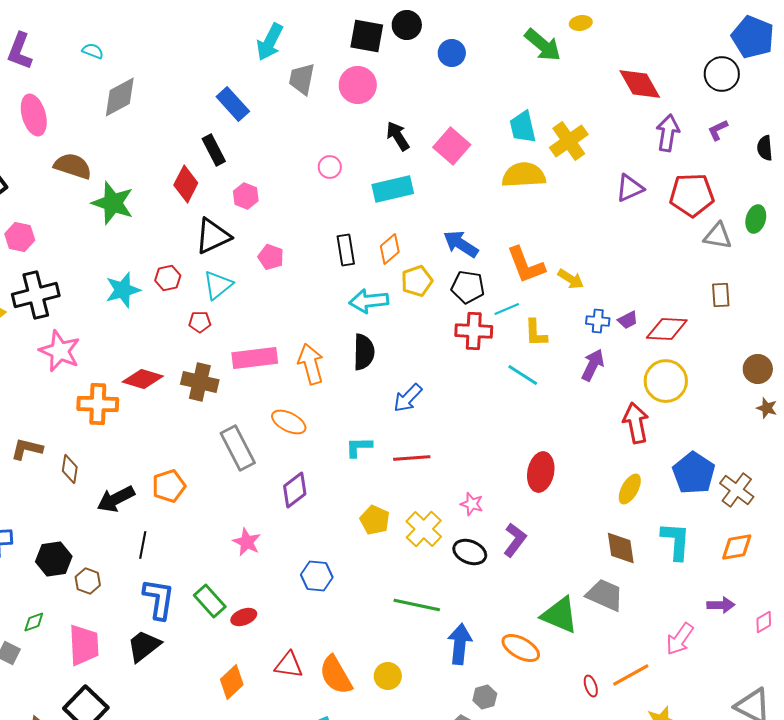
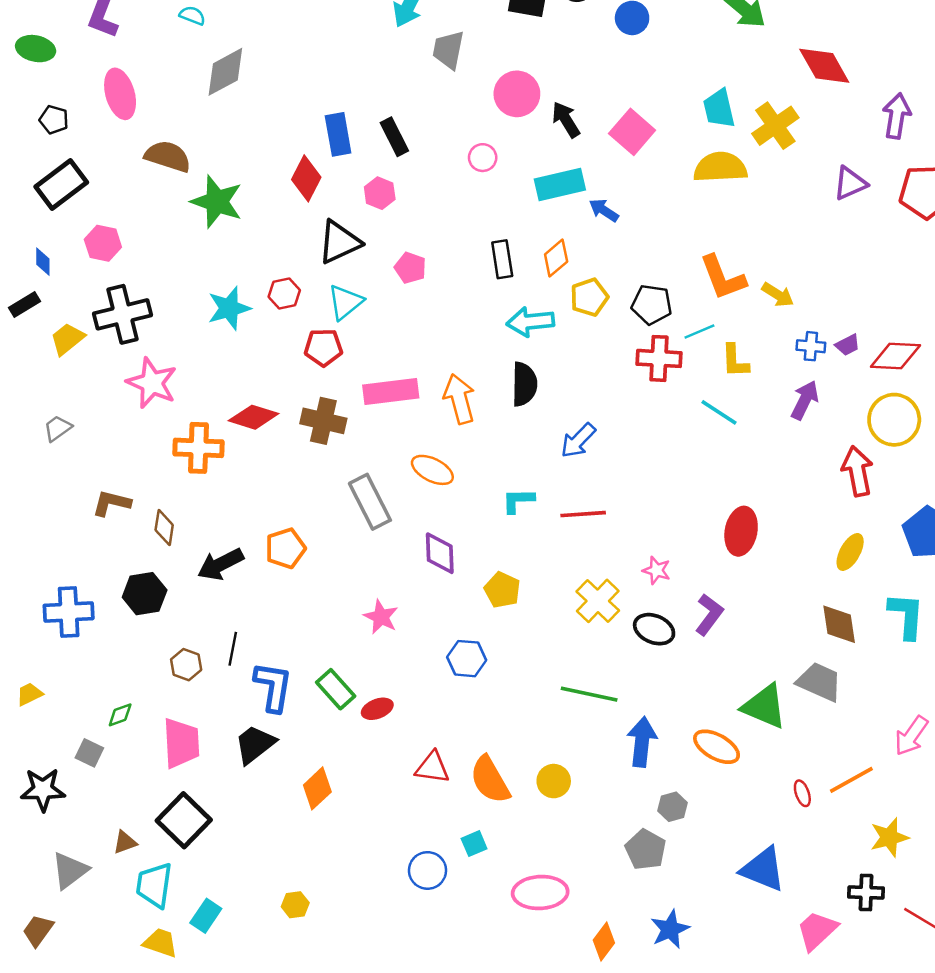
red diamond: (640, 84) -> (824, 66), moved
pink circle: (358, 85) -> (517, 94), moved
blue rectangle: (233, 104) -> (338, 134), moved, turned 32
black rectangle: (214, 150) -> (394, 137), moved
blue arrow: (461, 244) -> (604, 210), moved, size x0.7
red pentagon: (200, 322) -> (323, 347), size x1.4
purple diamond: (295, 490) -> (440, 553), turned -54
yellow pentagon: (375, 520) -> (502, 590), moved
black line: (143, 545) -> (233, 649), moved
black hexagon: (54, 559) -> (145, 594), moved
orange diamond: (232, 682) -> (317, 788), moved

